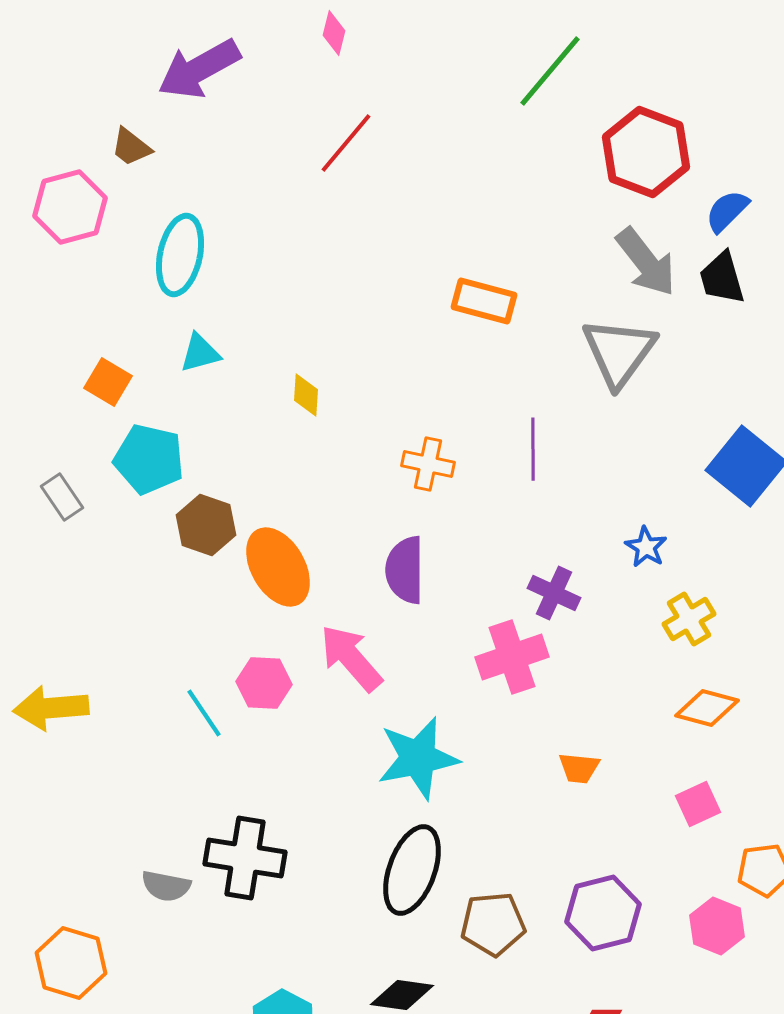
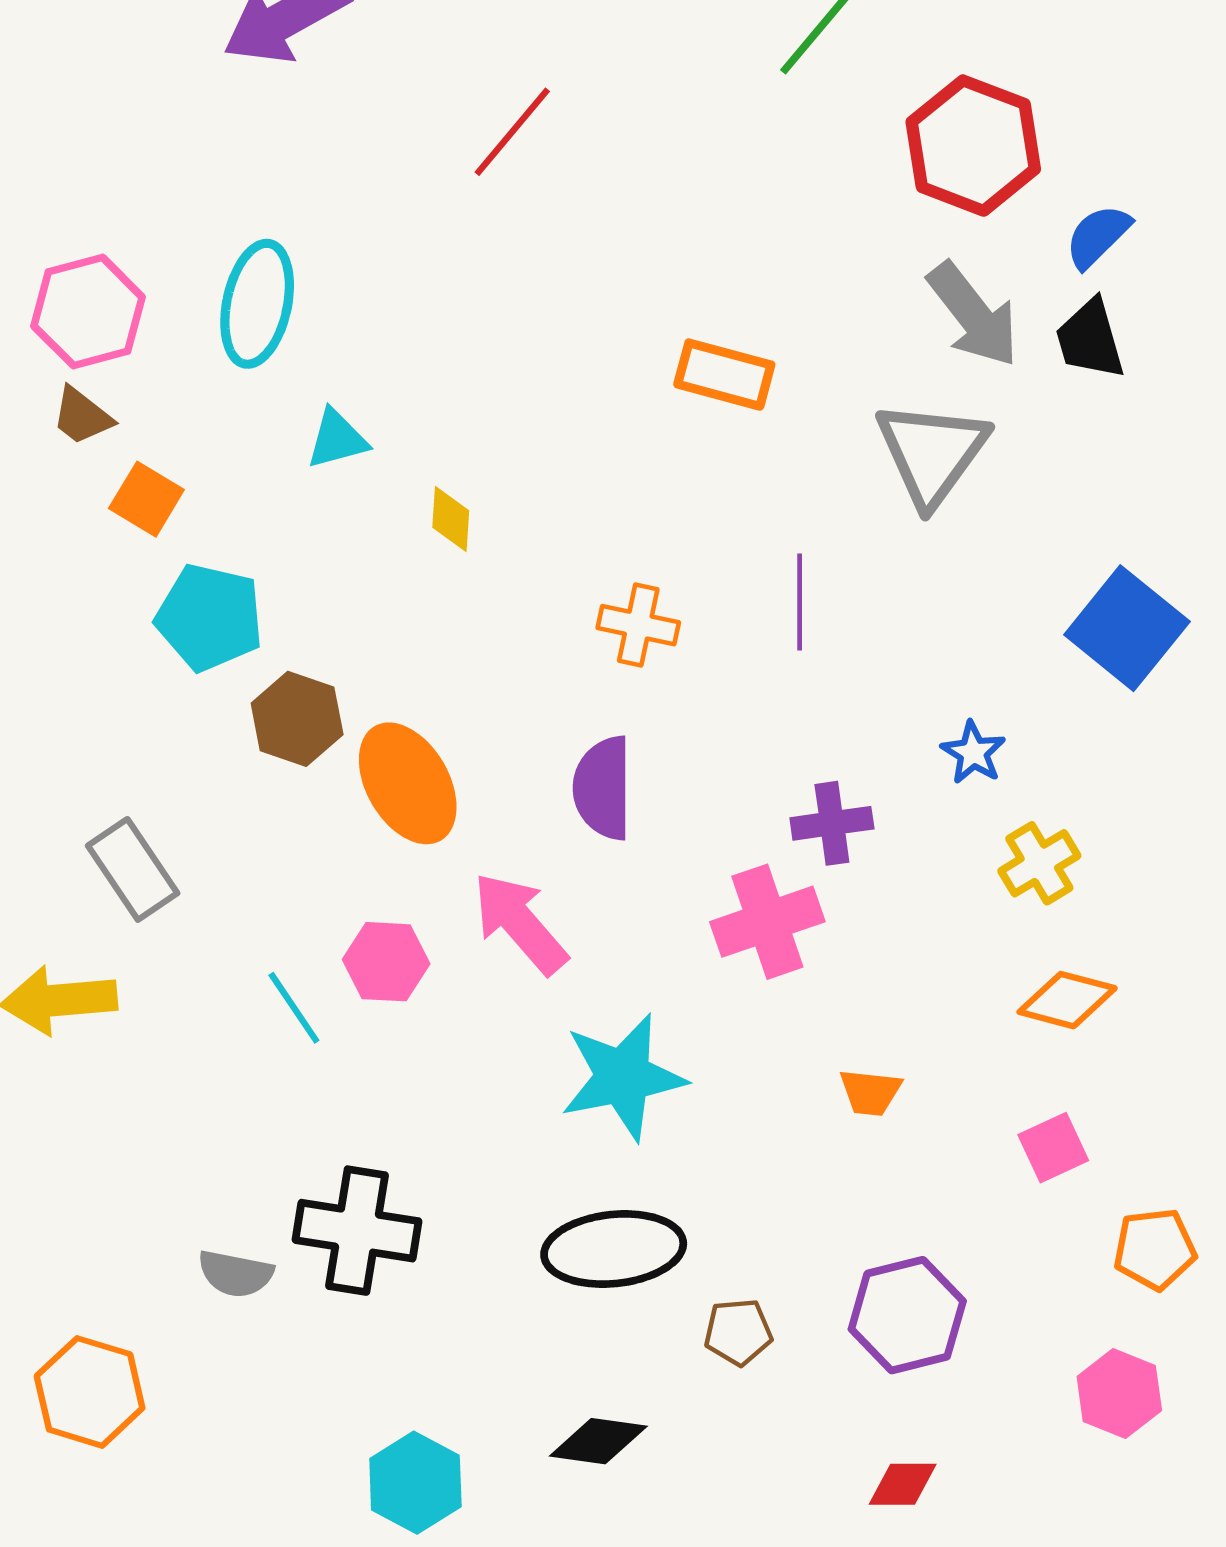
brown trapezoid: (131, 147) -> (82, 416), moved
pink hexagon: (70, 207) -> (88, 312), moved
cyan triangle: (200, 353) -> (337, 439), moved
gray rectangle: (62, 497) -> (133, 869), moved, size x1.4
purple cross: (554, 593) -> (832, 823), turned -33
black ellipse: (412, 870) -> (614, 1249), turned 64
brown pentagon: (493, 924) -> (738, 1332), size x0.7
pink hexagon: (717, 926) -> (1119, 1394), moved

